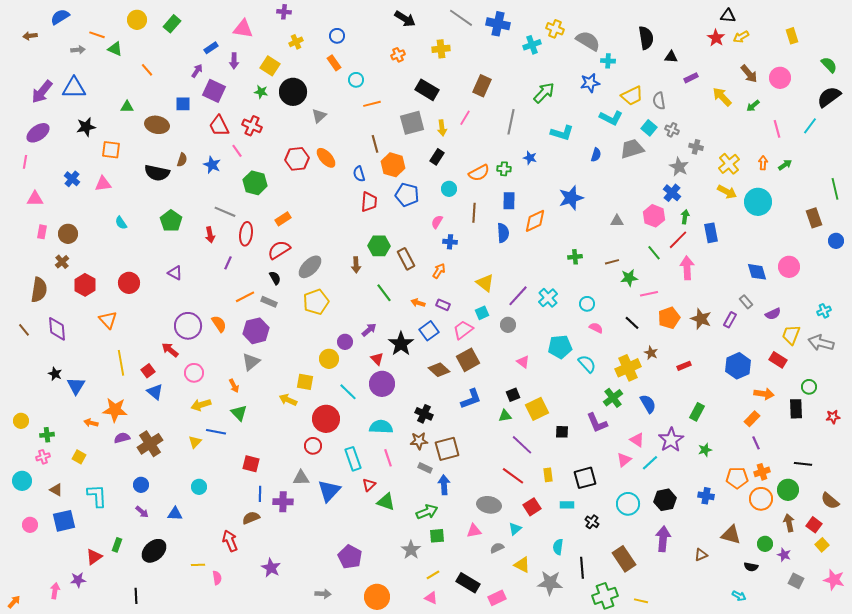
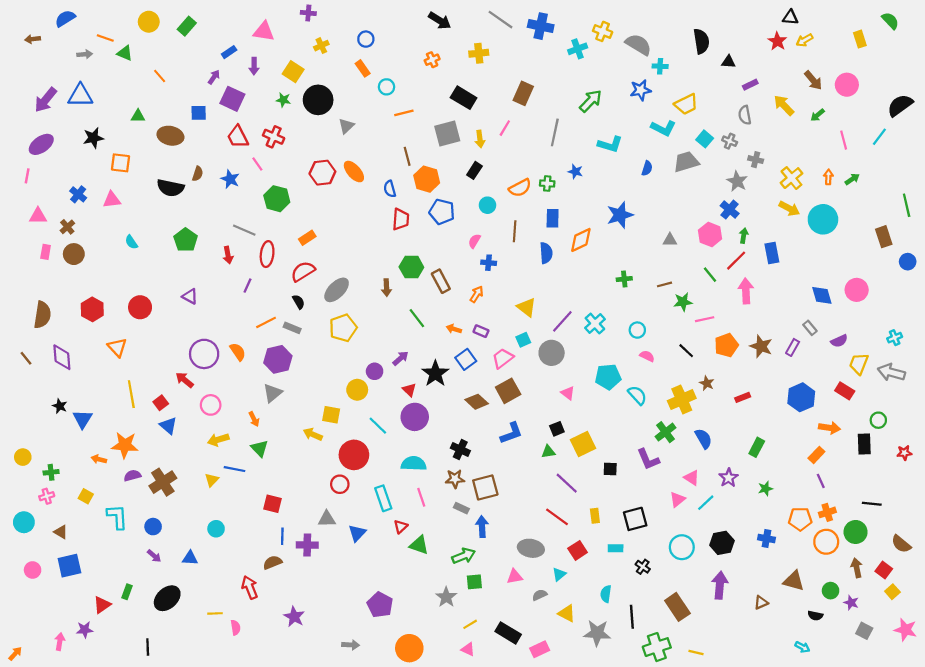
green semicircle: (829, 65) -> (890, 21), moved
gray semicircle: (659, 101) -> (745, 115), moved
brown cross: (62, 262) -> (67, 227), moved
gray circle: (508, 325) -> (552, 353), size x1.5
purple star: (671, 440) -> (728, 478), size x0.7
blue triangle: (329, 491) -> (357, 533), size x0.7
cyan L-shape: (97, 496) -> (117, 517), moved

